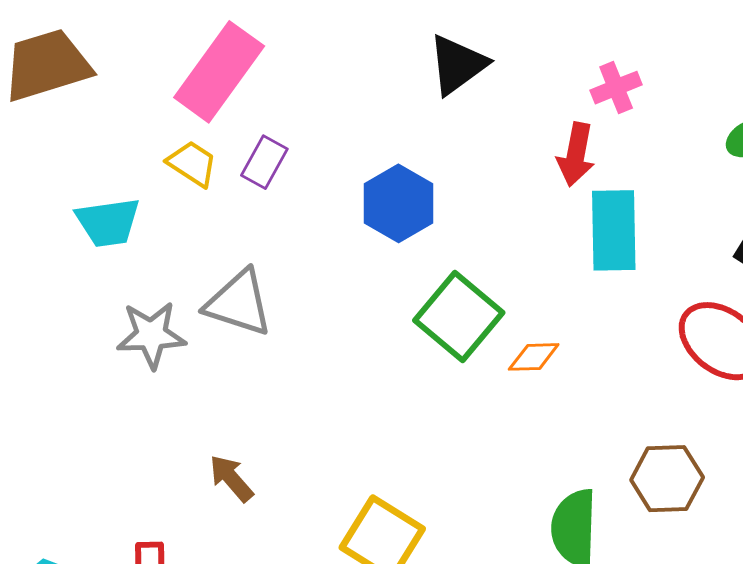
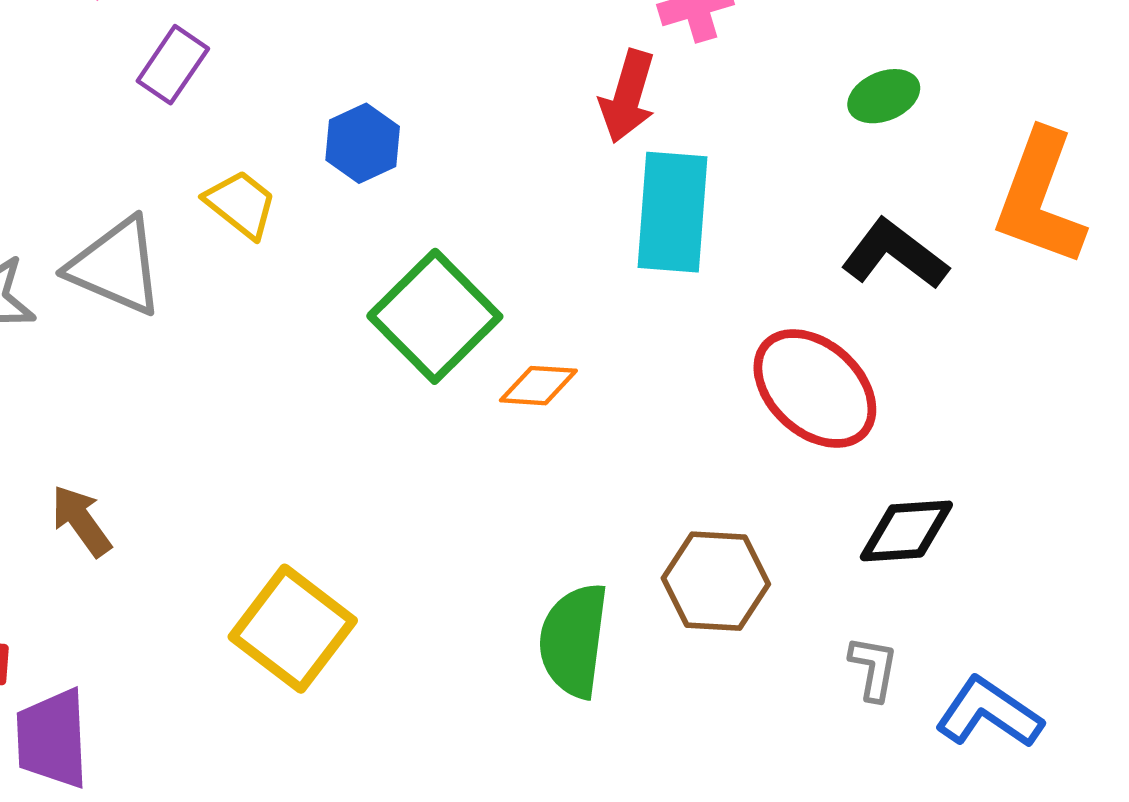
yellow trapezoid: (192, 164) -> (241, 204), moved
blue hexagon: (399, 203) -> (363, 143), size x0.7

